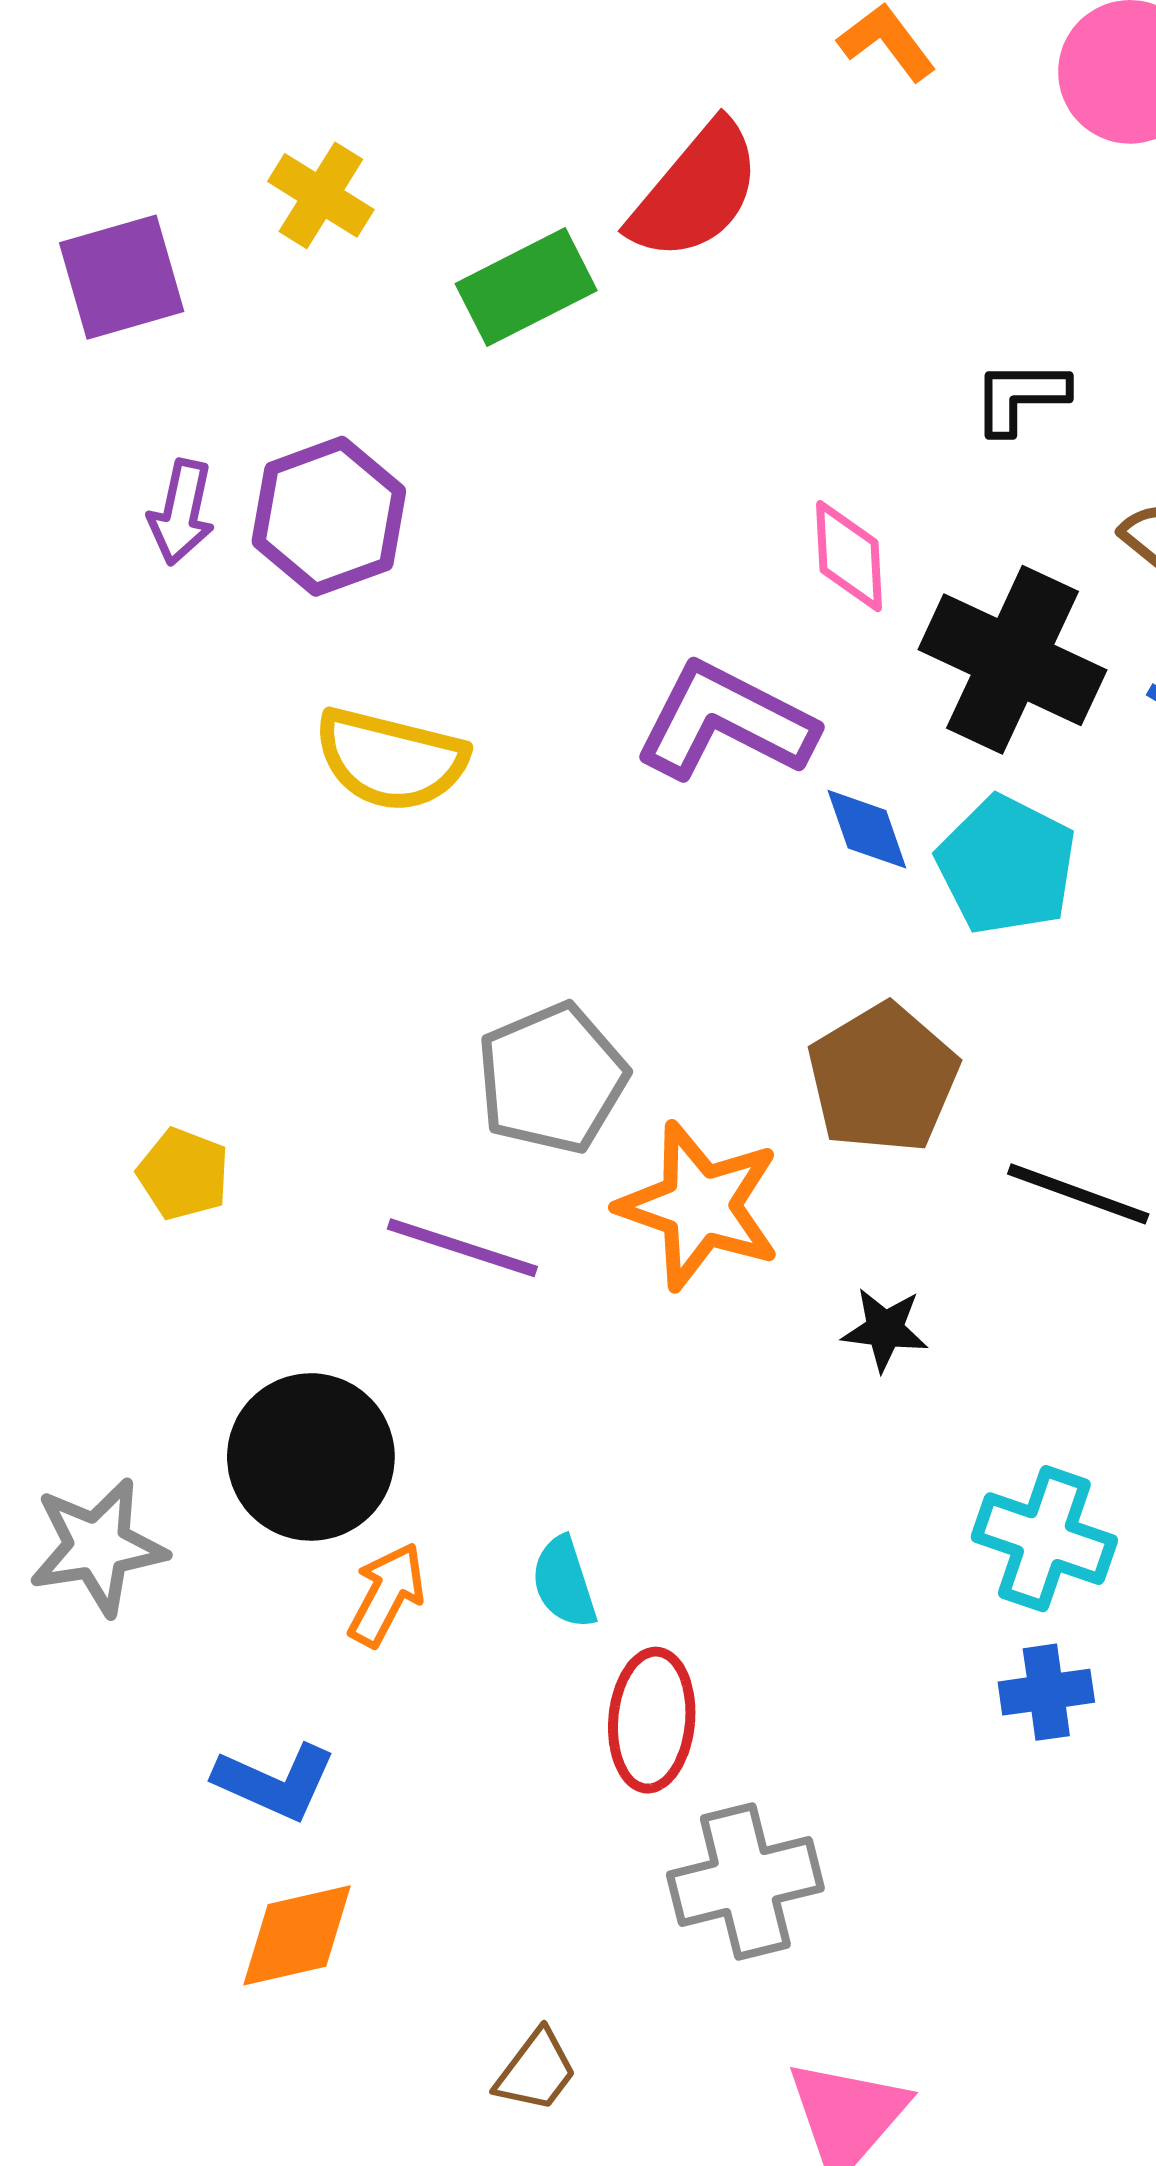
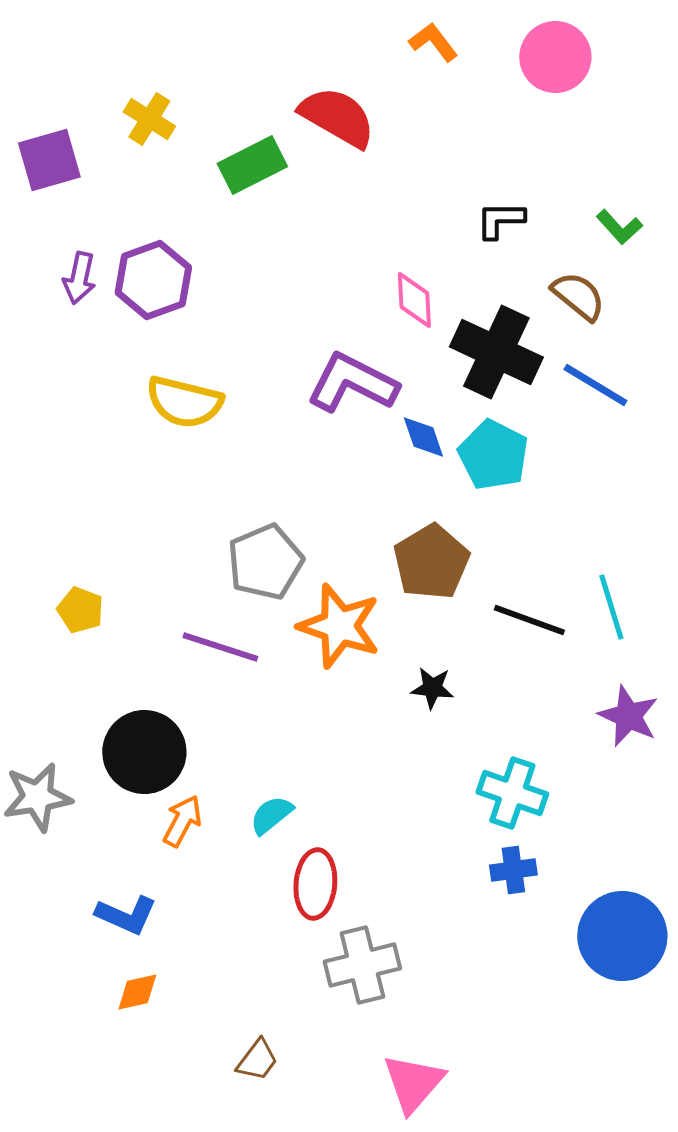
red semicircle: (696, 191) -> (337, 117), turned -100
cyan semicircle: (564, 1583) -> (271, 815), turned 69
orange diamond: (297, 1935) -> (137, 992), size x0.7

